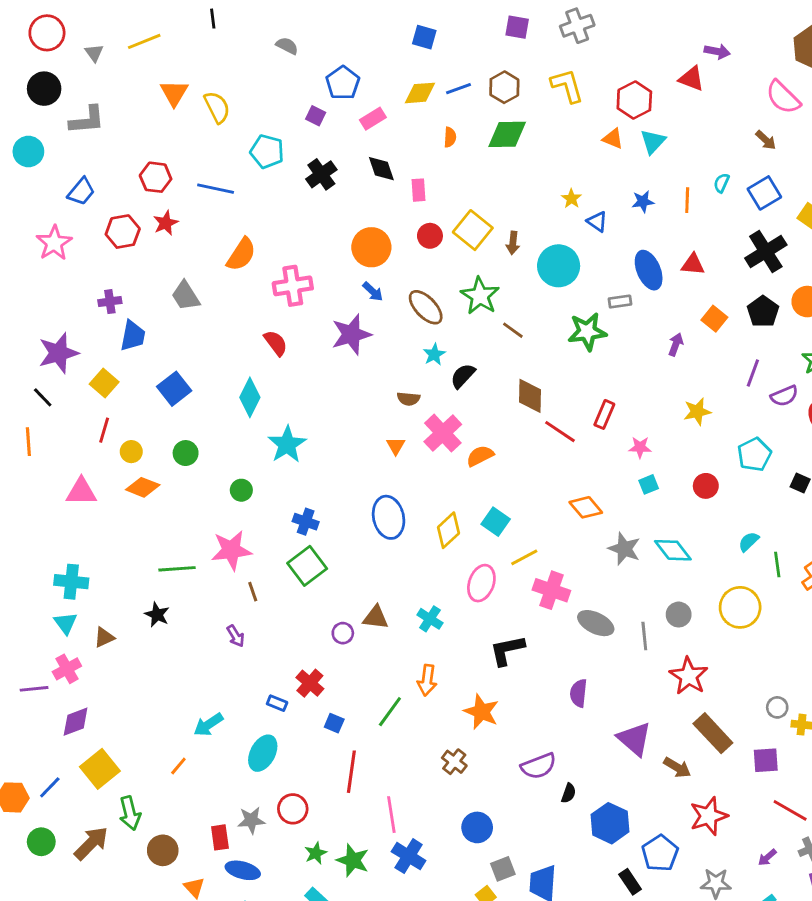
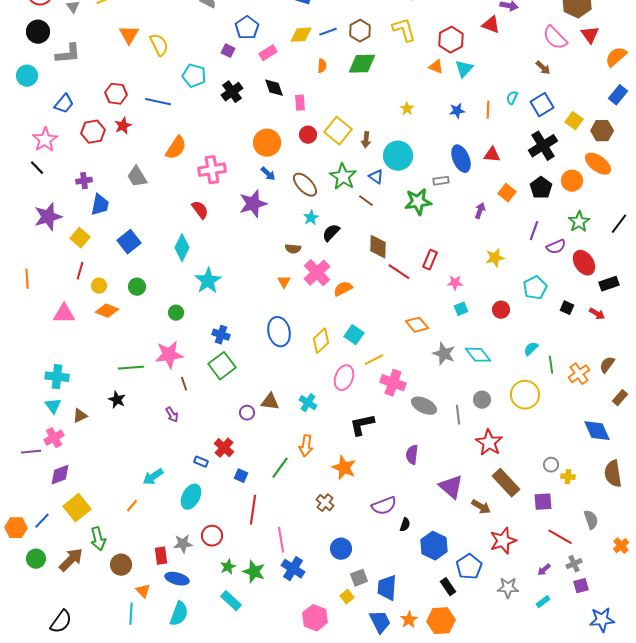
blue triangle: (597, 222) -> (376, 177), moved
black line: (43, 397) -> (37, 168), moved

